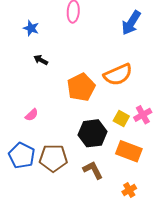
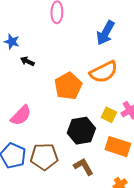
blue arrow: (131, 23) -> (106, 33), moved
blue star: (31, 28) -> (12, 42), moved
pink semicircle: (32, 115) -> (21, 115), size x1.6

